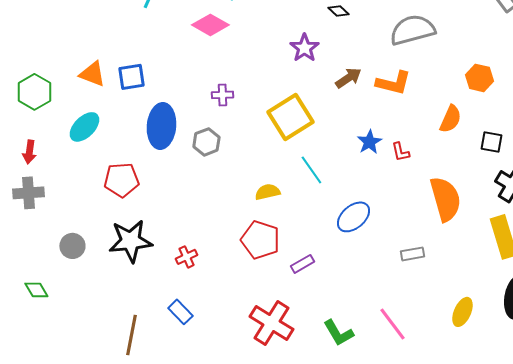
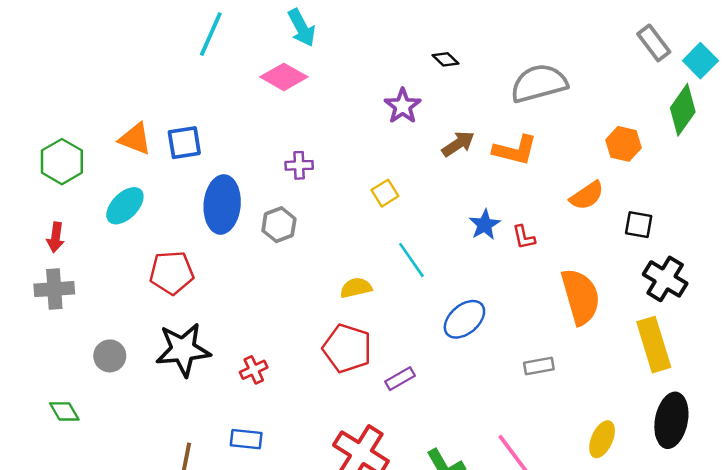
yellow square: (290, 117) -> (385, 193), size x0.5
orange semicircle: (450, 119) -> (587, 196), turned 32
blue rectangle: (180, 312) -> (246, 439), turned -40

